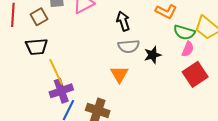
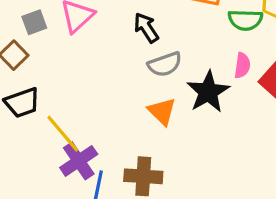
pink semicircle: (188, 49) -> (242, 65), moved
black star: (153, 55) -> (208, 92), moved, size x1.5

